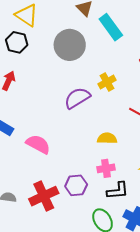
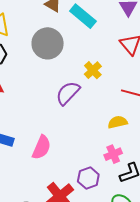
yellow semicircle: (107, 138) -> (118, 122), moved
pink semicircle: (38, 144) -> (41, 147), turned 100

